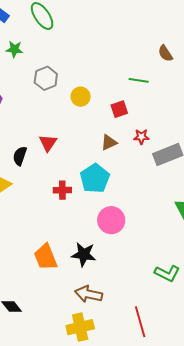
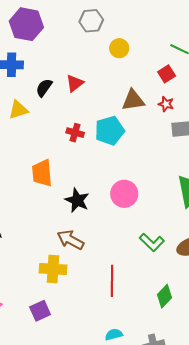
red square: (119, 109) -> (167, 74), moved, turned -30
brown triangle: (109, 142) -> (133, 100), size x1.4
pink circle: (111, 220) -> (124, 194), moved
orange trapezoid: (46, 257) -> (42, 173), moved

